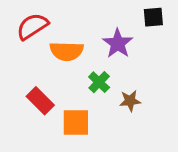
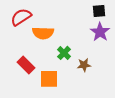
purple star: (118, 43) -> (100, 32), moved

